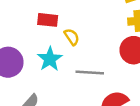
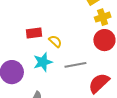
cyan star: (50, 59) -> (43, 62), turned 30

